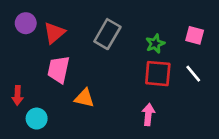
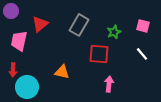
purple circle: (26, 23) -> (11, 11), moved
pink trapezoid: (58, 69) -> (19, 41), moved
red square: (158, 74) -> (99, 54), moved
cyan circle: (37, 119) -> (27, 87), size x1.5

